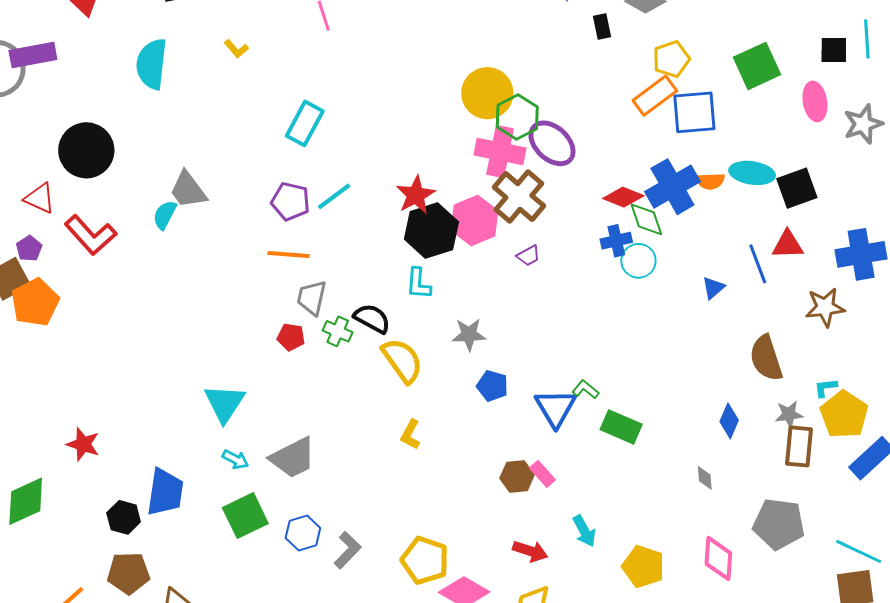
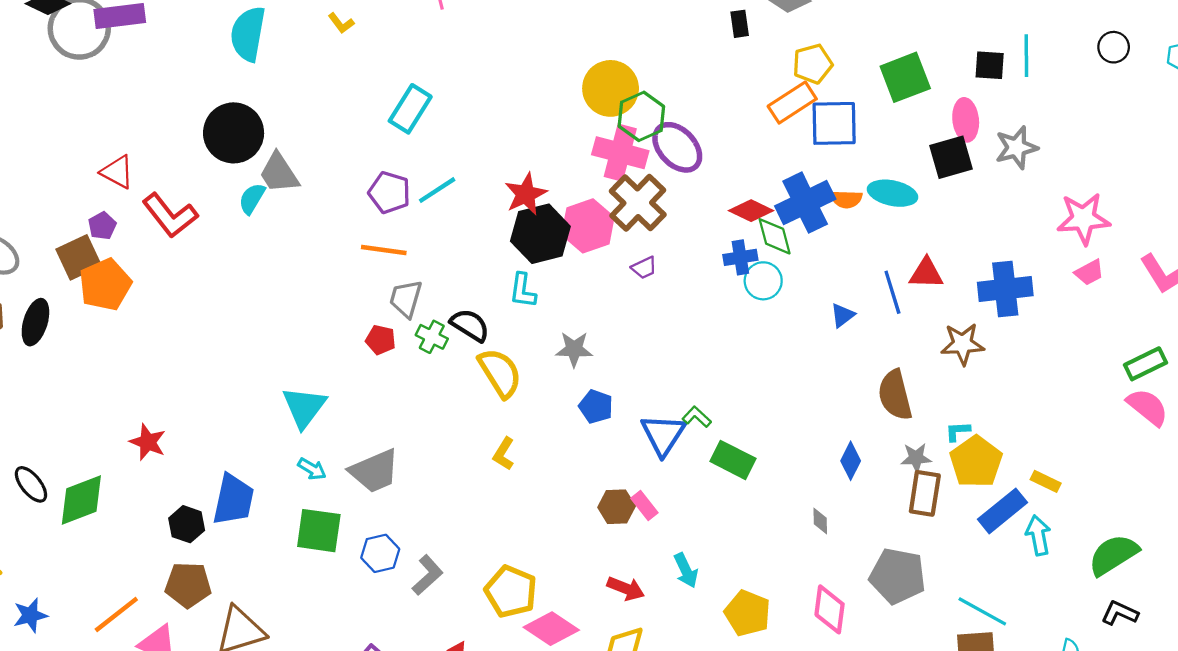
black circle: (86, 150) -> (234, 133), moved
black square: (797, 188) -> (951, 157), moved
green square: (245, 516) -> (319, 531), turned 30

